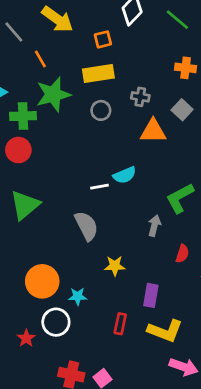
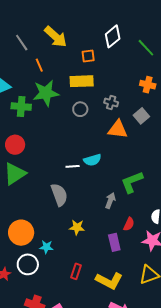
red circle: (18, 150) -> (15, 145), moved
purple rectangle: (151, 295) -> (114, 242), moved, turned -30

